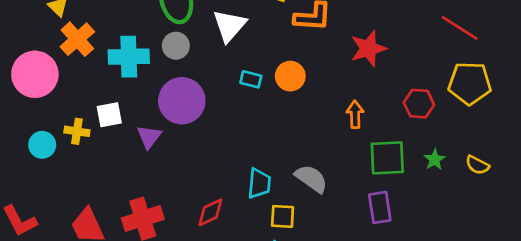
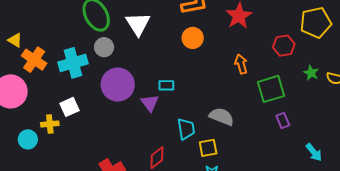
orange circle: (290, 76) -> (193, 38), moved
cyan rectangle: (251, 79) -> (166, 85), moved
purple triangle: (149, 137) -> (150, 103), moved
green star: (435, 160) -> (311, 73), moved
purple rectangle: (380, 207) -> (283, 121), moved, size x0.7

